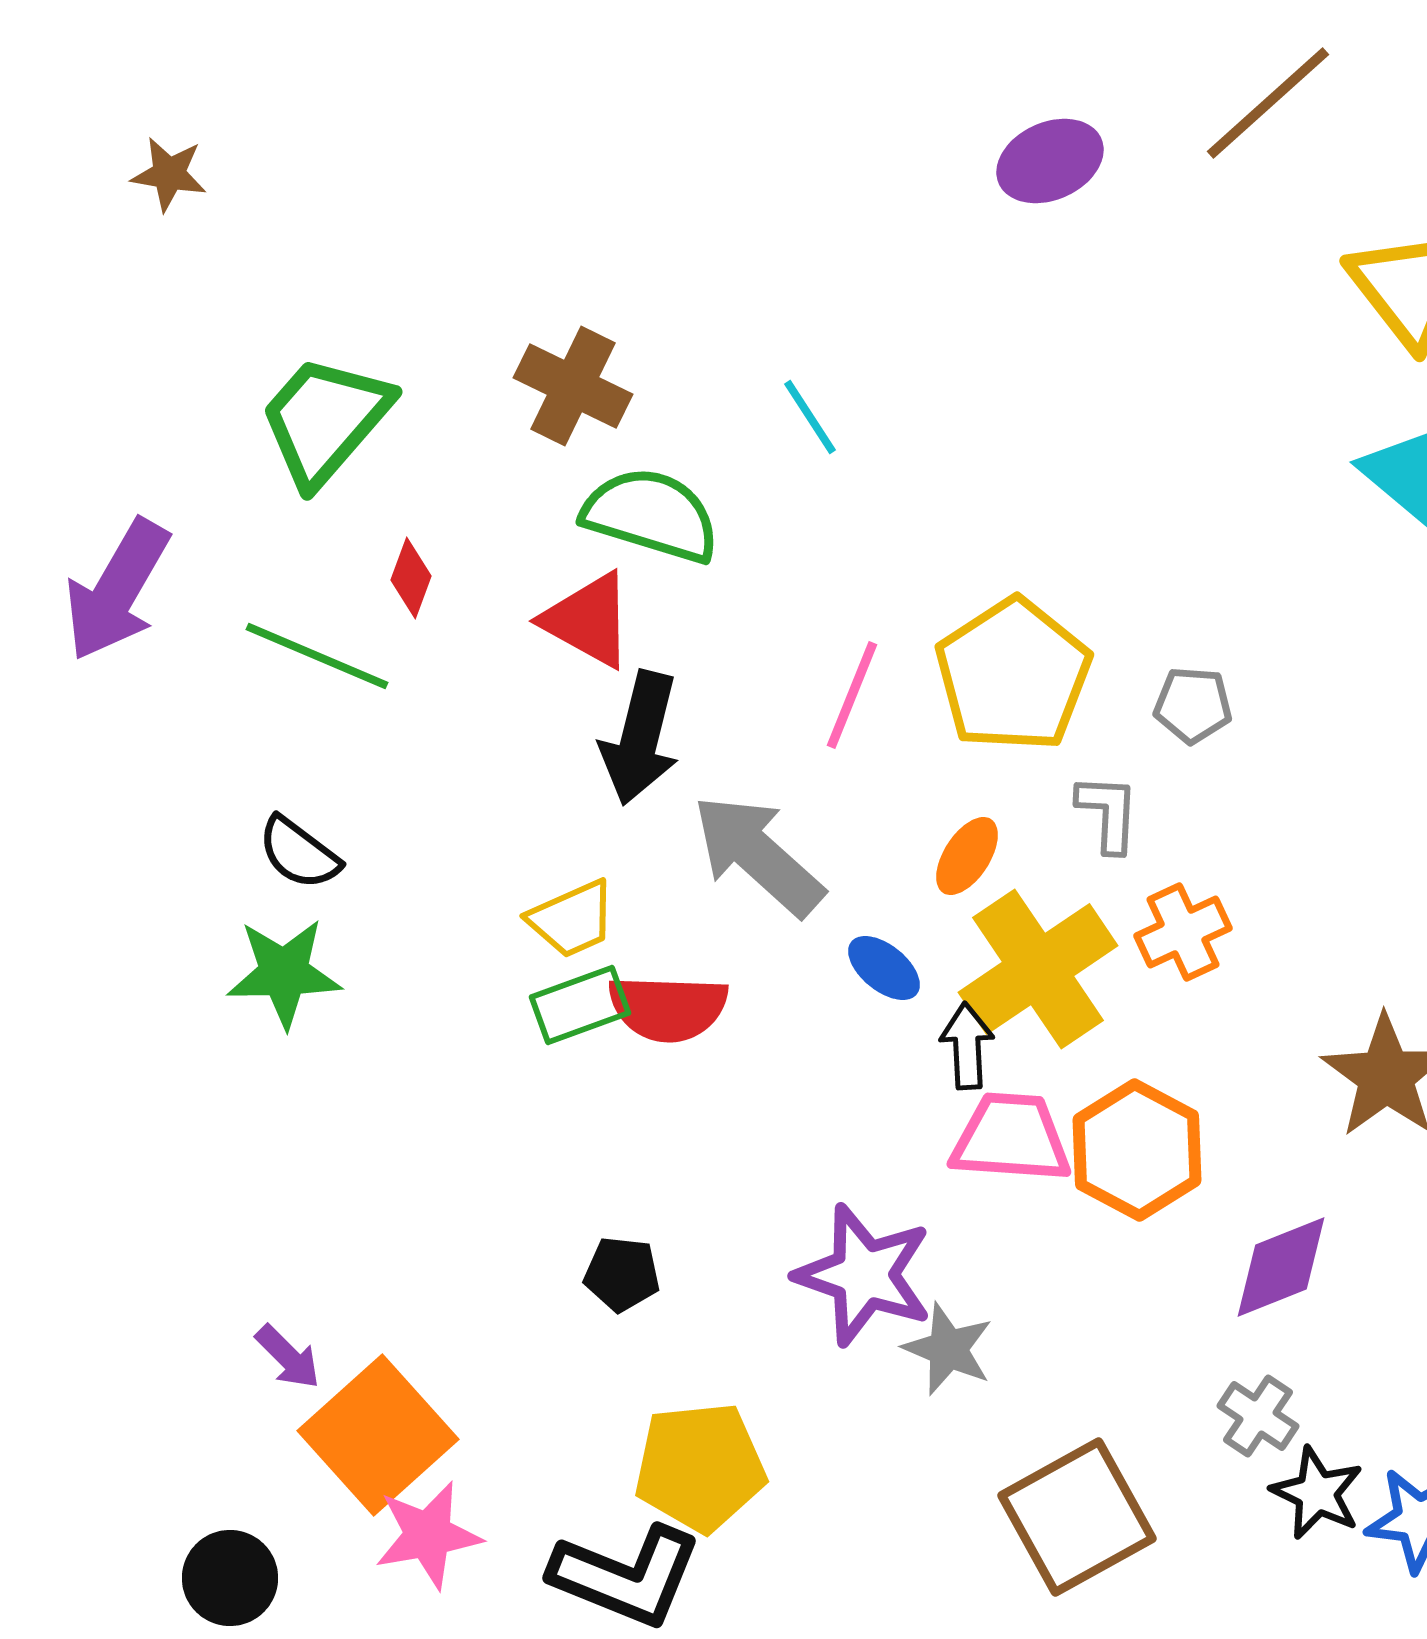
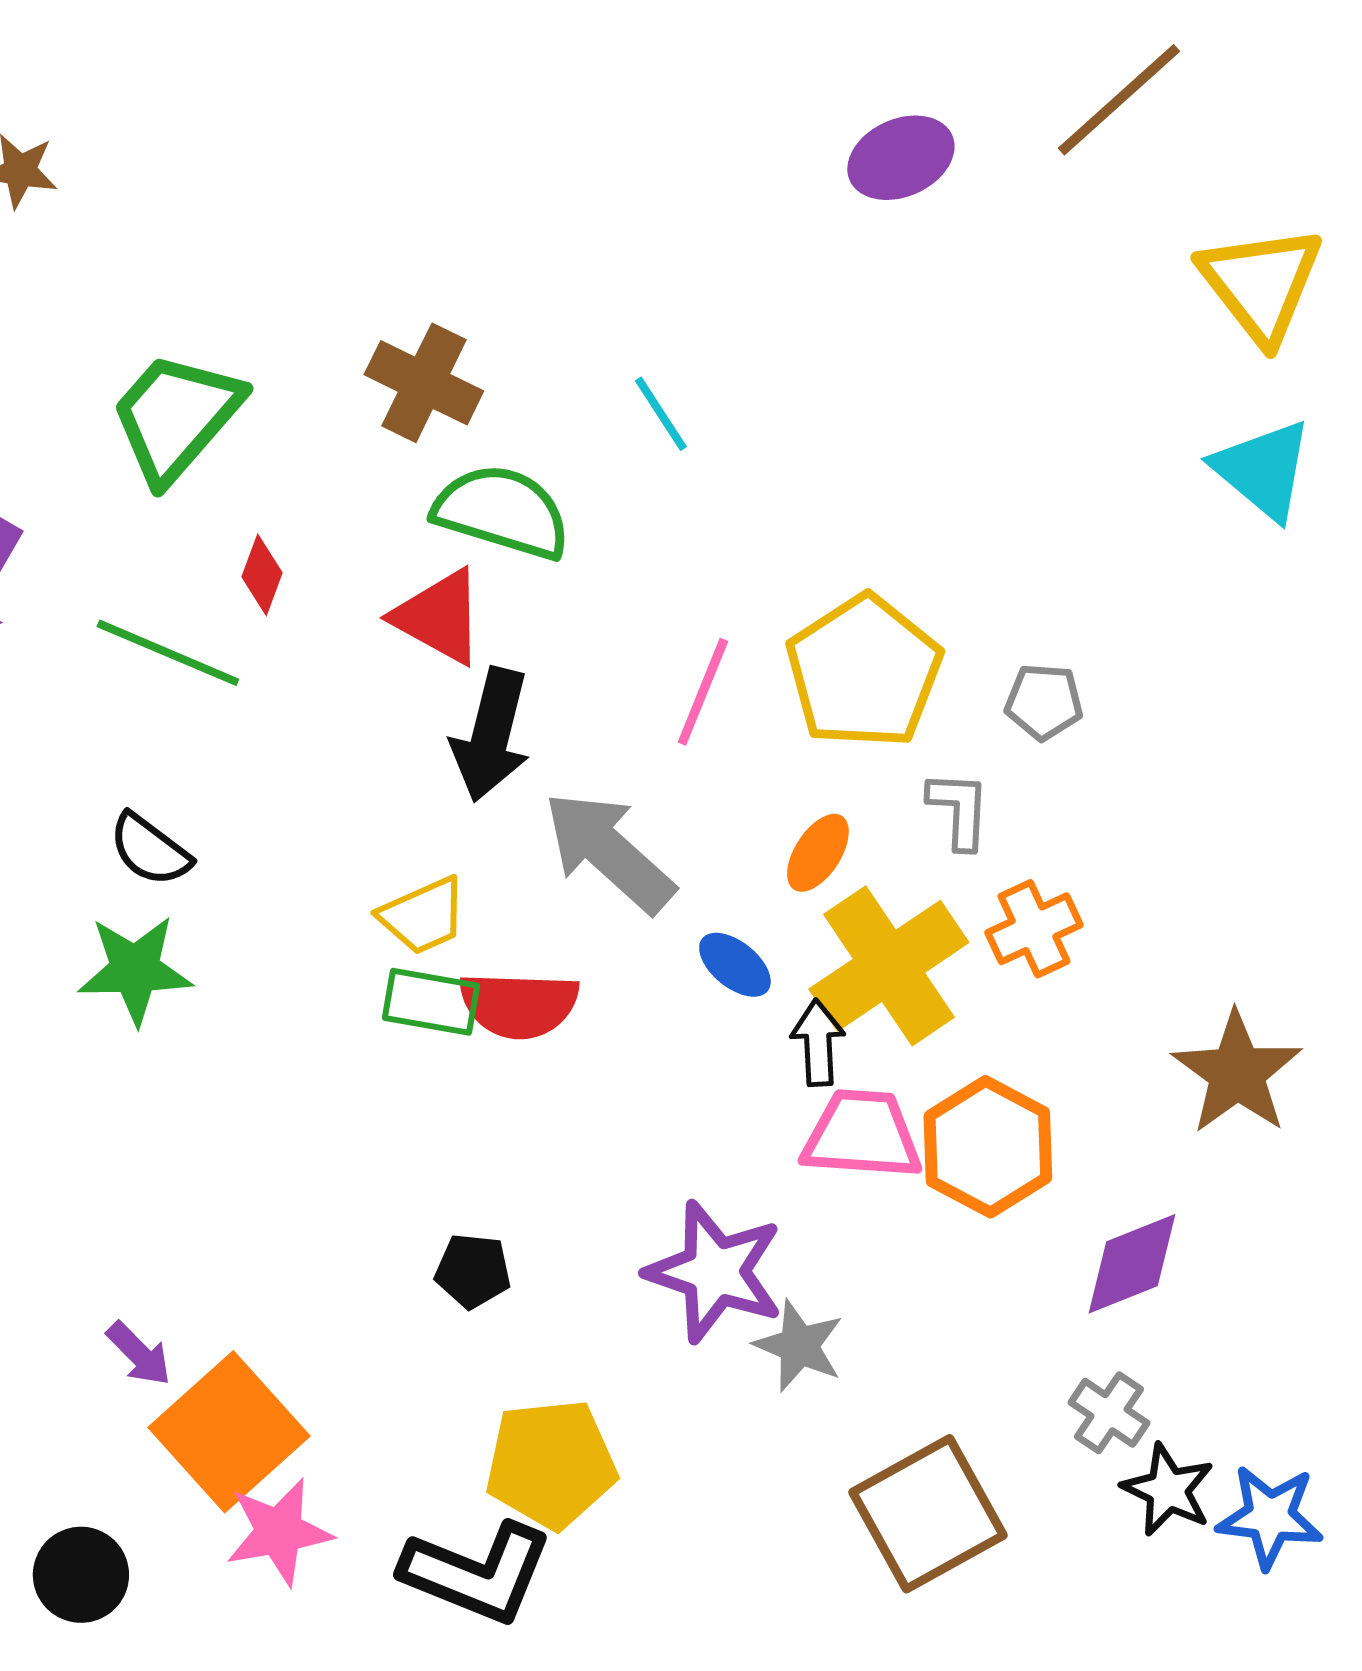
green rectangle: (580, 1005) -> (431, 1002), turned 30

